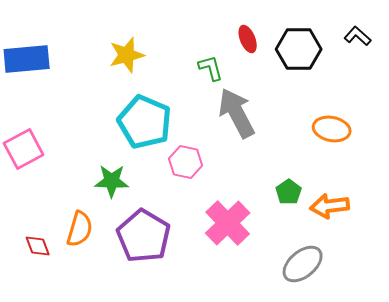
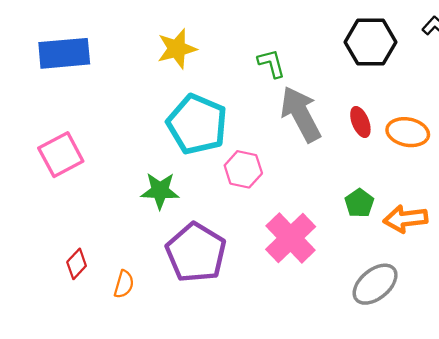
red ellipse: (248, 39) -> (360, 122), moved
orange semicircle: (80, 229) -> (124, 284), moved, size x0.7
red diamond: (38, 246) -> (77, 264), turned 64

